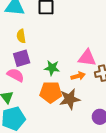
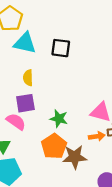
orange arrow: (78, 76) -> (97, 136), moved
orange pentagon: (51, 92) -> (54, 146), turned 30

